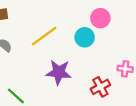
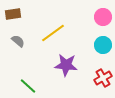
cyan circle: (85, 37) -> (103, 45), moved

